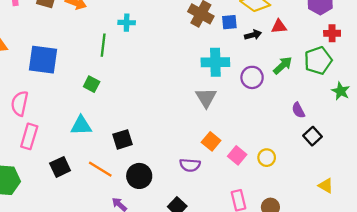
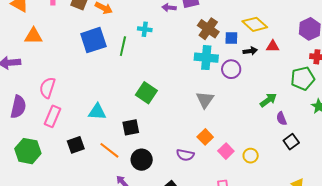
blue square: (43, 60) -> (93, 40), moved, turned -32
cyan cross: (215, 62) -> (206, 58), moved
green arrow: (283, 65) -> (268, 100), moved
purple circle: (252, 77) -> (231, 69), moved
green square: (92, 84) -> (146, 93), moved, size x1.5

